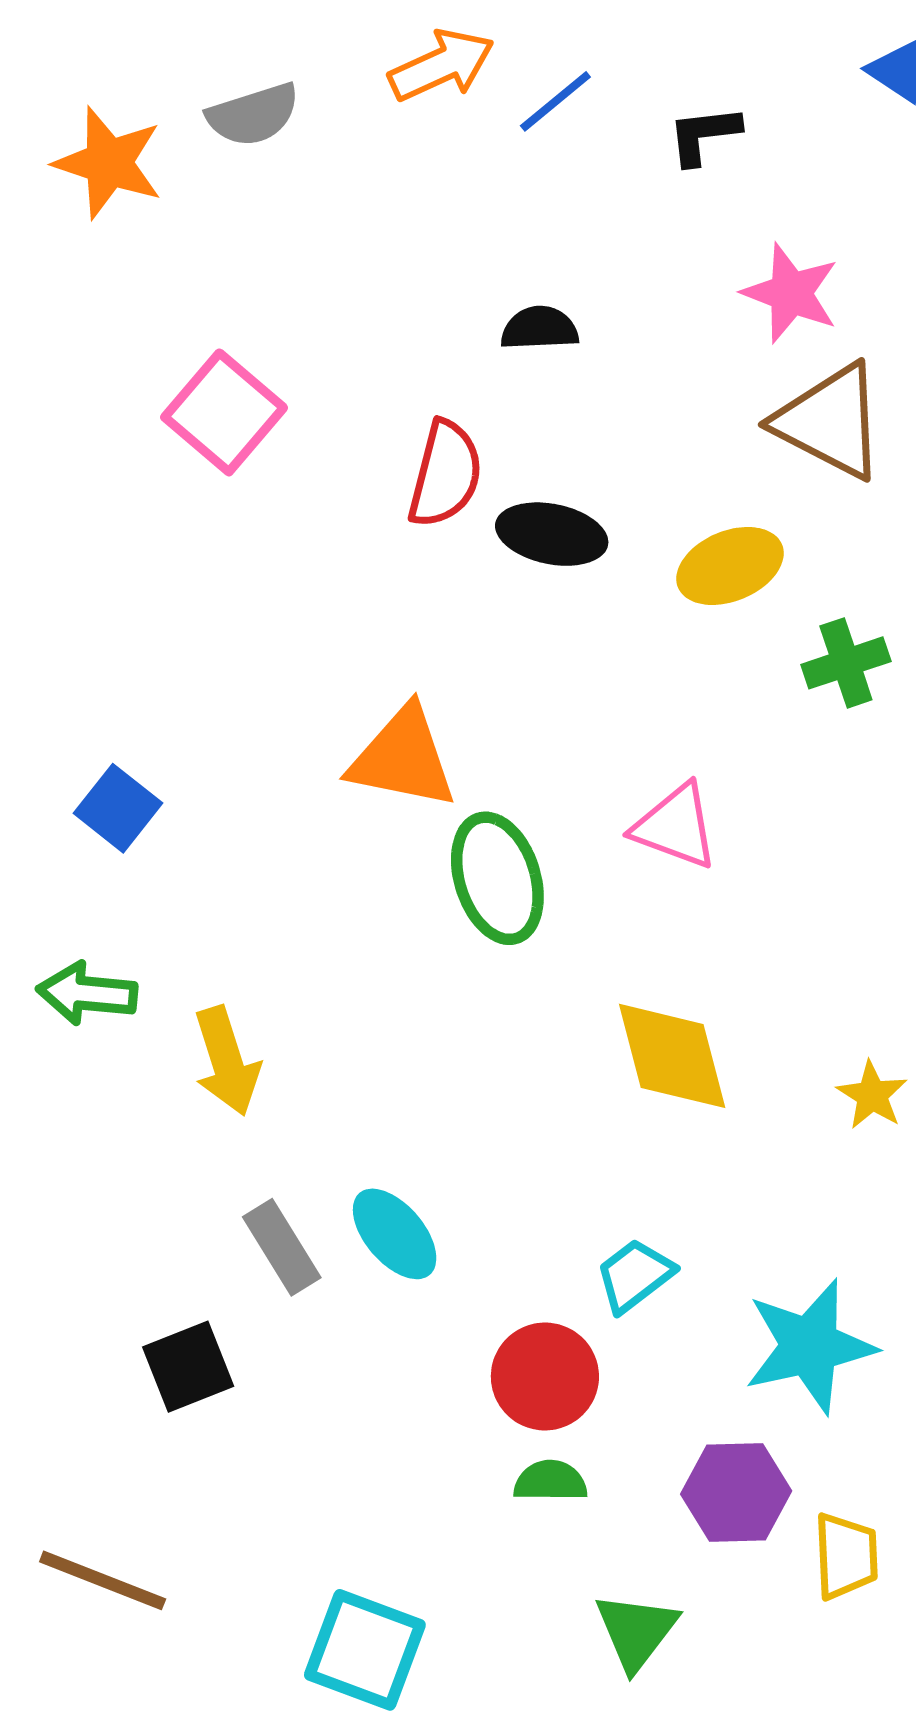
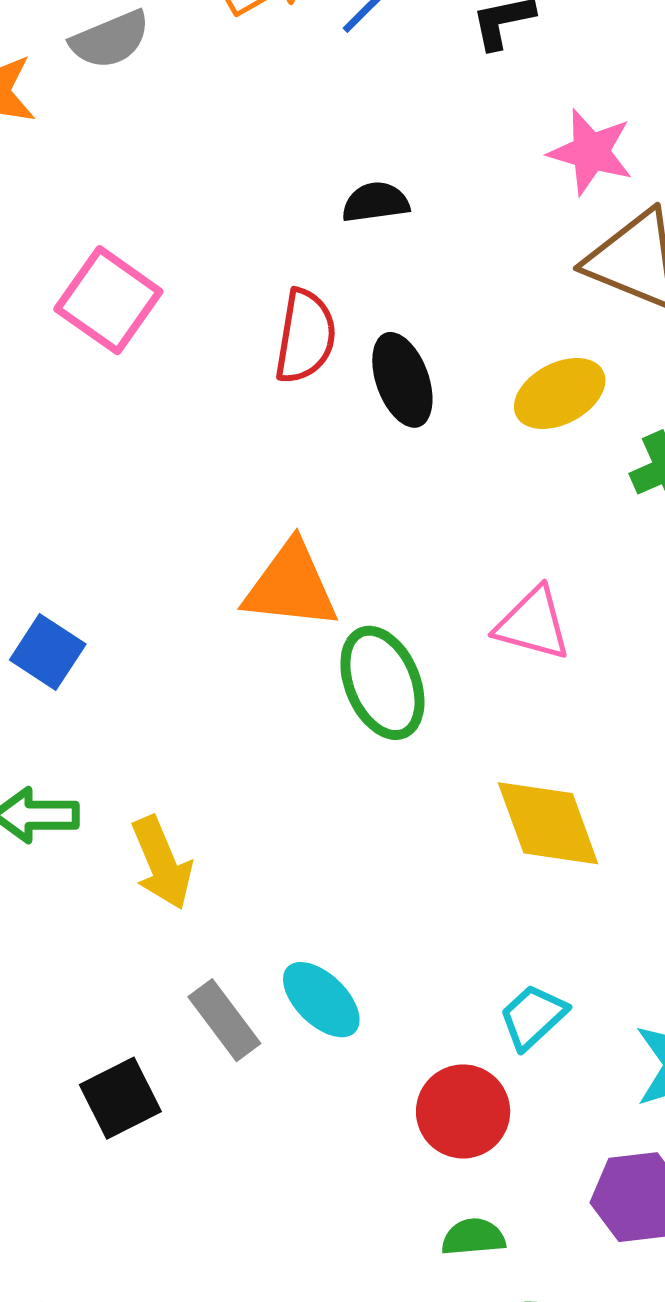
black ellipse: (552, 534) -> (402, 380), turned 64
black square: (188, 1367) -> (120, 1098), moved
green semicircle: (550, 1481) -> (473, 1237), moved

